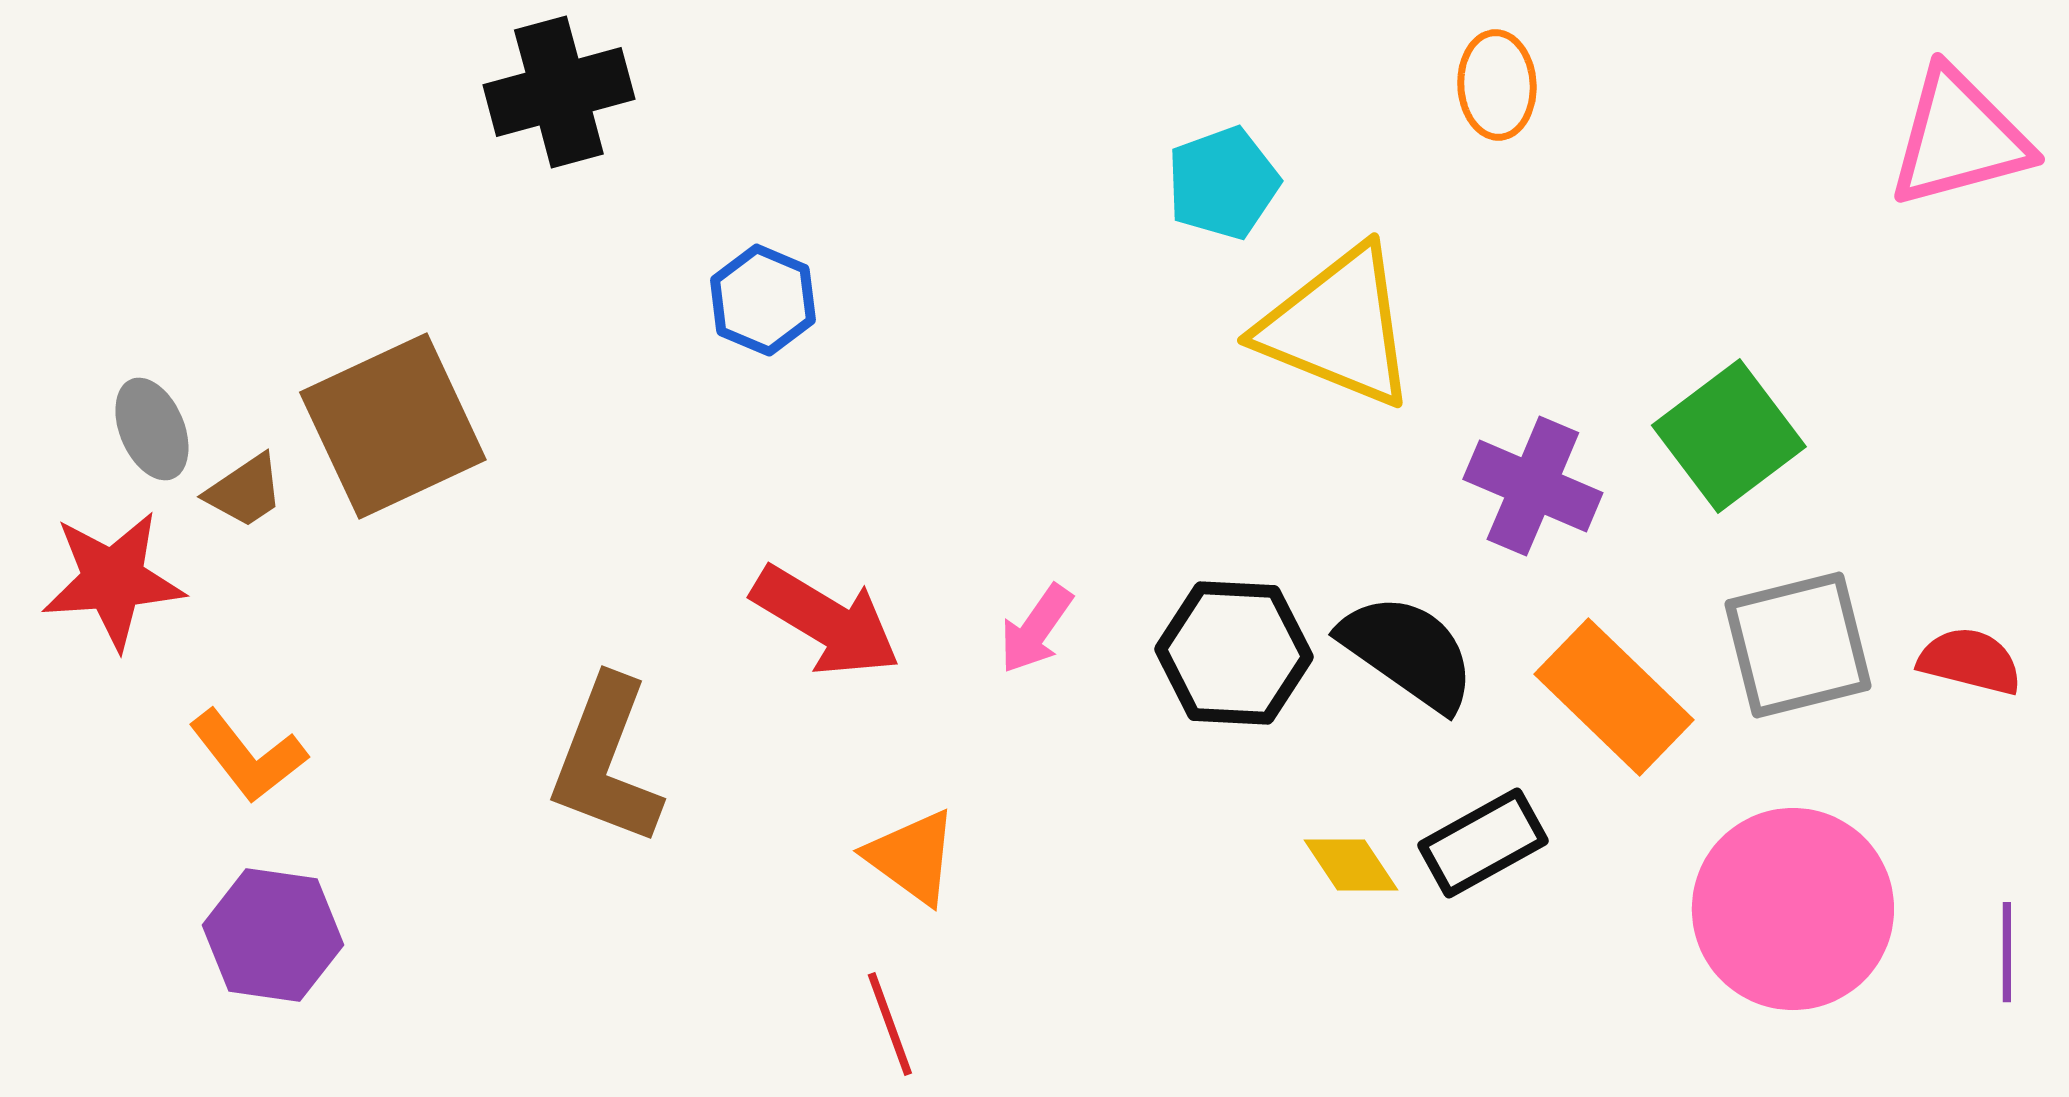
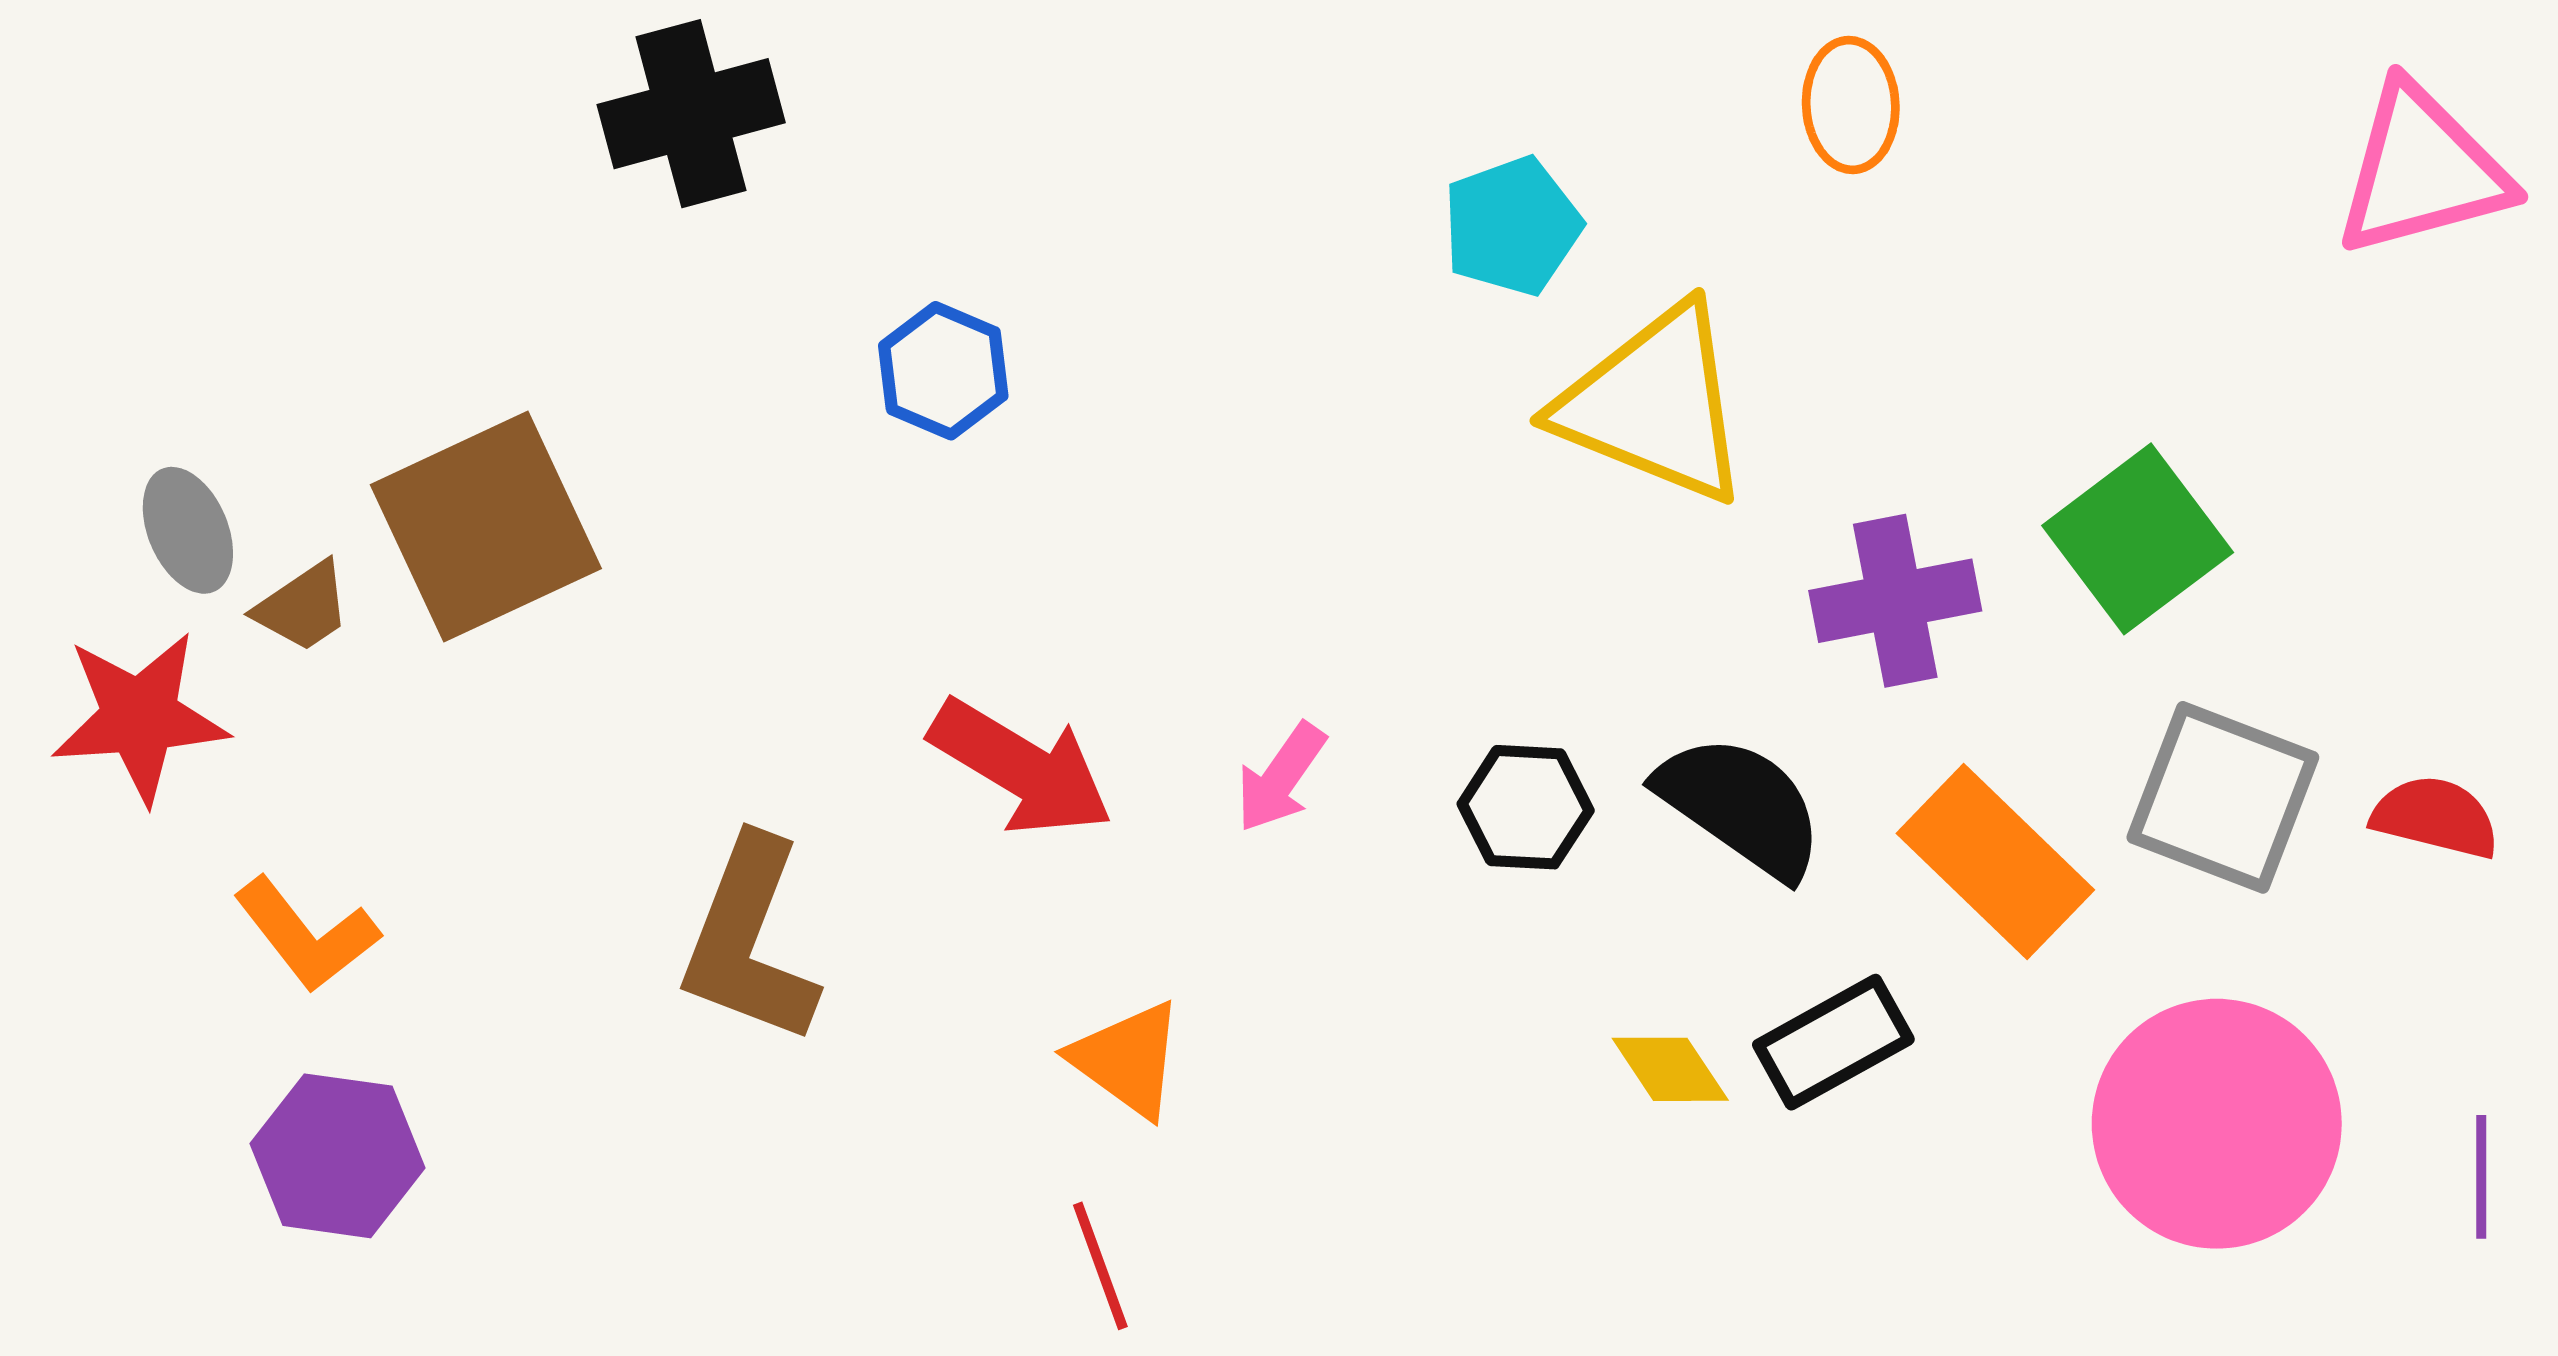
purple cross: (1533, 486) -> (1895, 601), turned -34
gray square: (1798, 645) -> (2223, 797), turned 35
black hexagon: (1234, 653) -> (1526, 807), size x0.7

